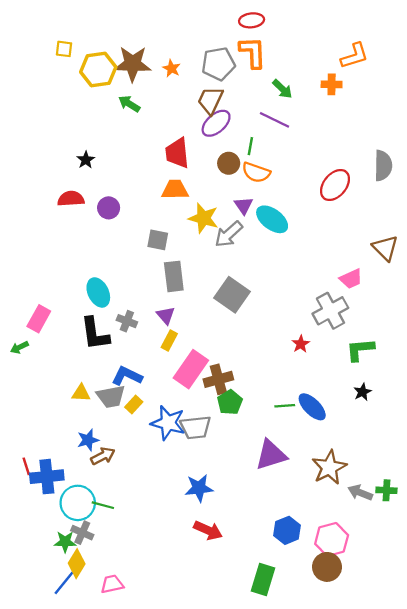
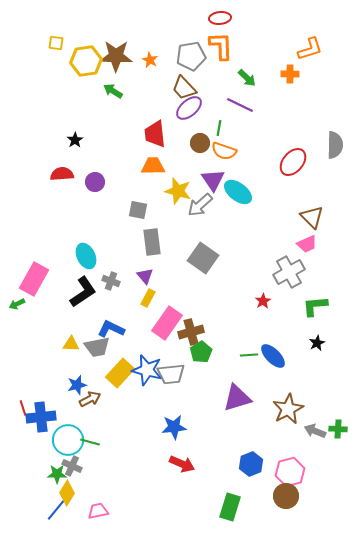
brown trapezoid: (210, 100) -> (184, 88), turned -68
purple triangle: (244, 206) -> (213, 180), size x1.4
brown triangle: (385, 248) -> (312, 217), moved
pink rectangle: (39, 319) -> (34, 279), size x1.4
black L-shape: (95, 334) -> (83, 292), turned -116
yellow rectangle: (134, 405) -> (120, 373), moved, size x1.8

